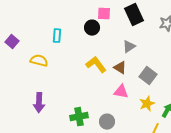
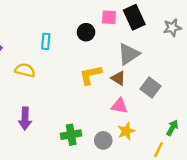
pink square: (104, 14) -> (109, 17), moved
gray triangle: (129, 47) -> (129, 54), size x1.5
yellow L-shape: (96, 65) -> (91, 75), turned -65
yellow star: (147, 104) -> (126, 131), moved

